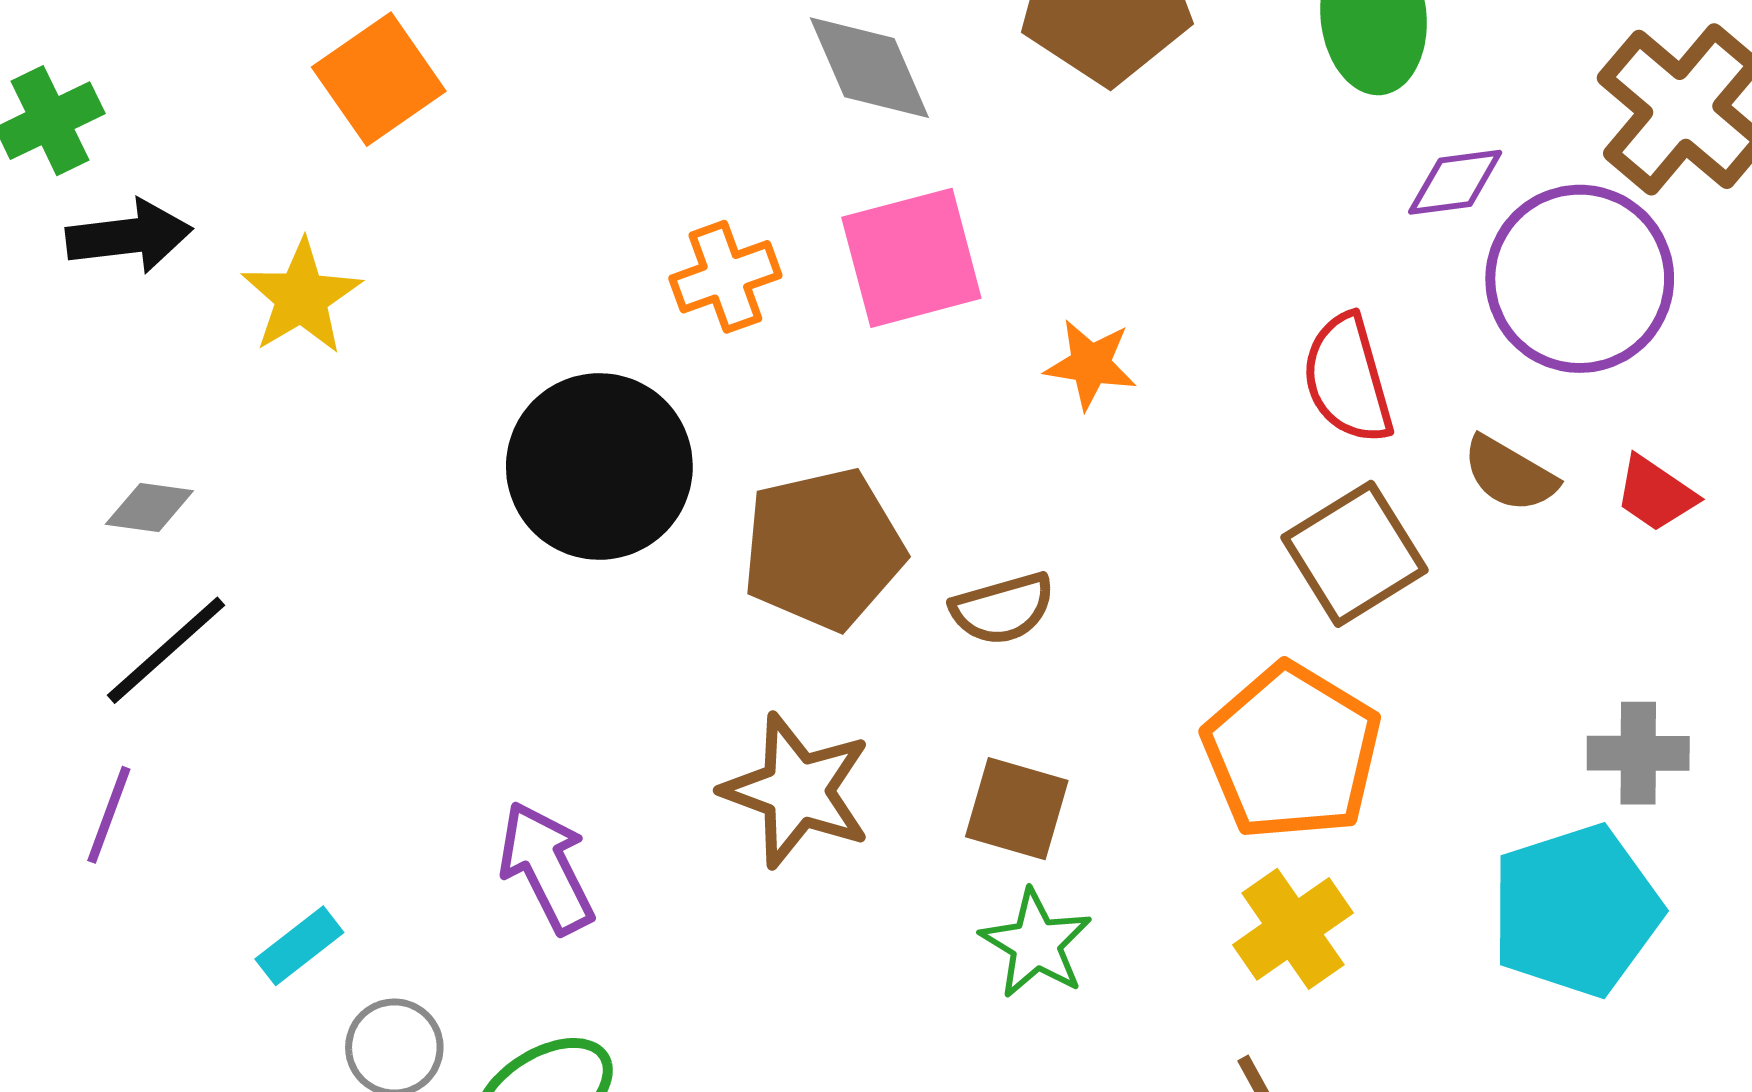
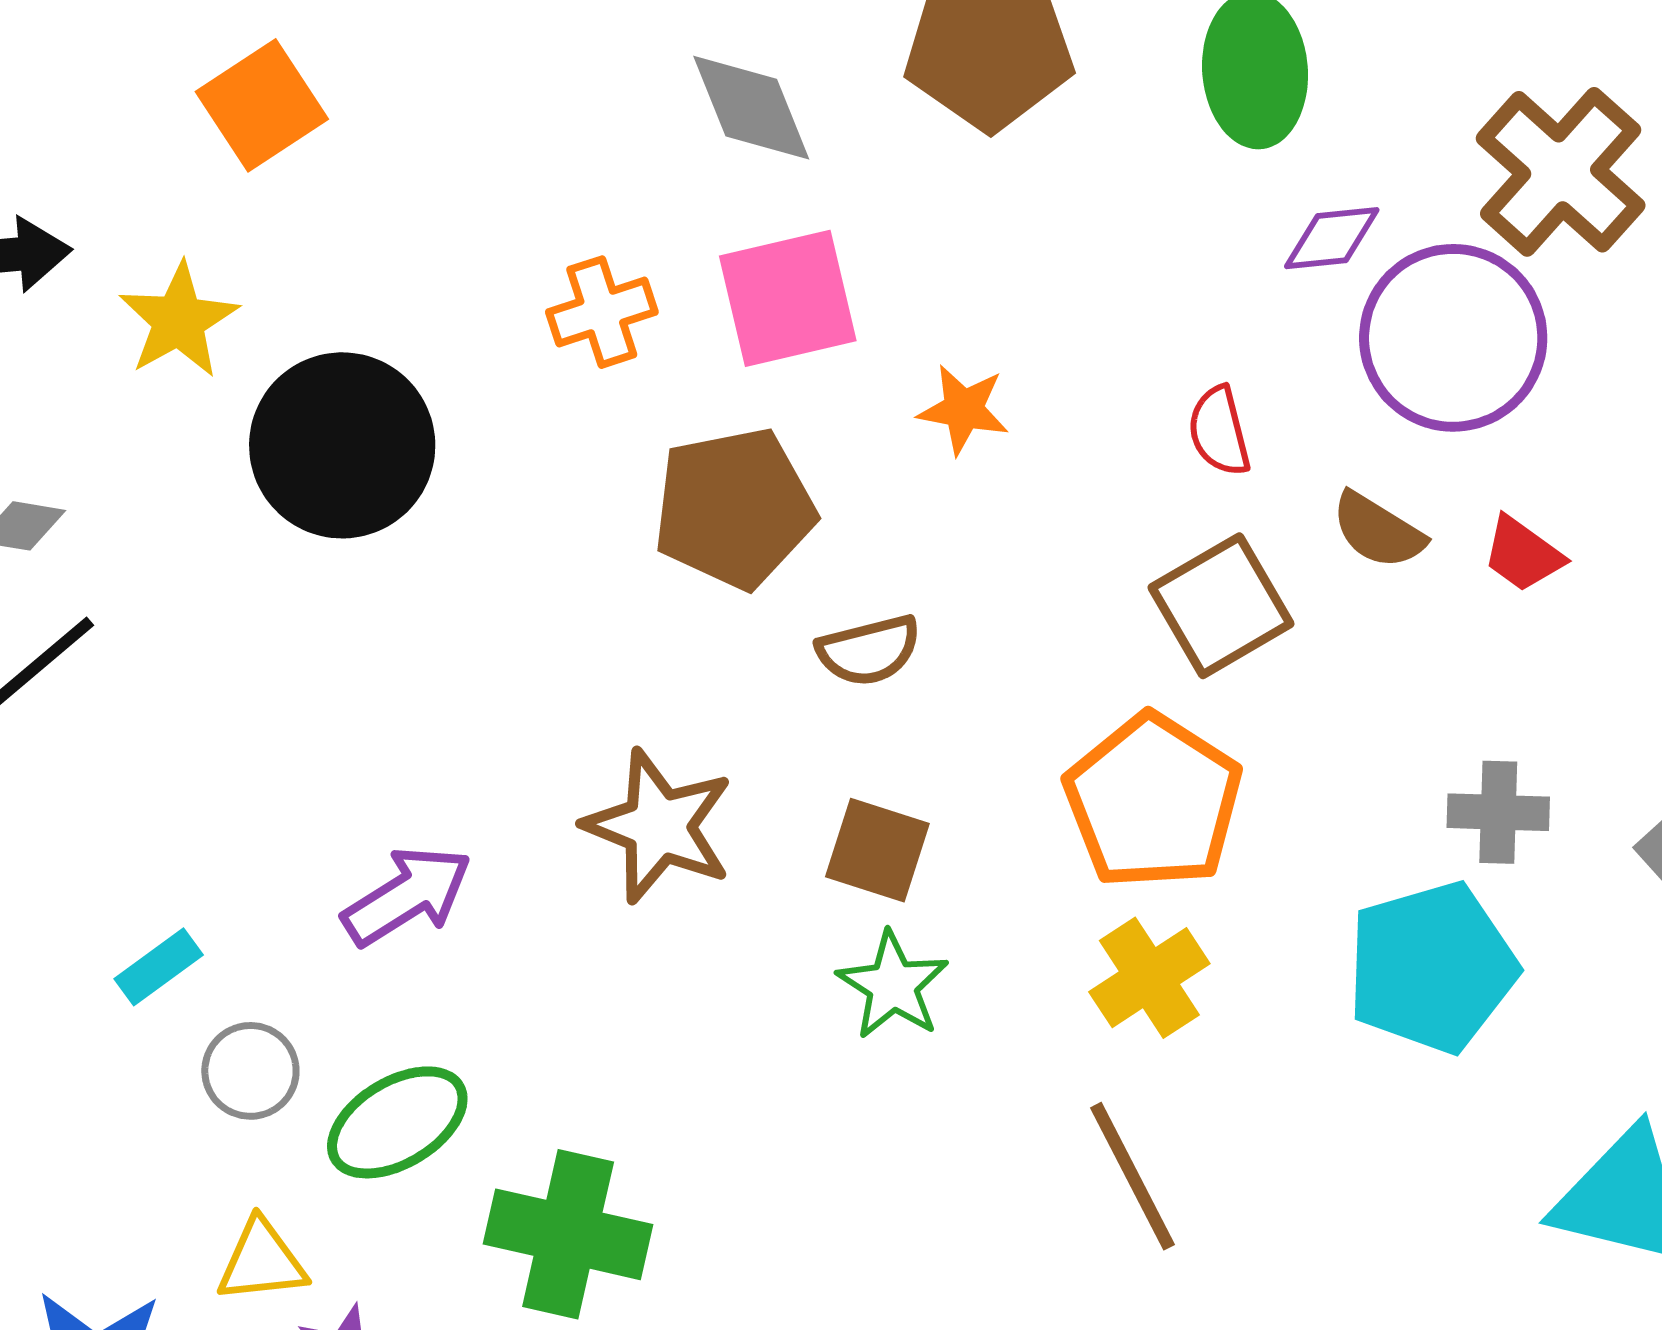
red semicircle: (1348, 379) -> (1219, 431), size x0.7
black circle: (599, 466) -> (342, 445), moved
brown pentagon: (823, 549) -> (734, 508), moved
purple arrow: (546, 867) -> (407, 896), turned 83

